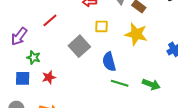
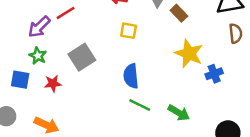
yellow star: (136, 34) -> (189, 54), moved
purple arrow: (19, 36) -> (39, 27), moved
gray square: (79, 46) -> (82, 57), moved

